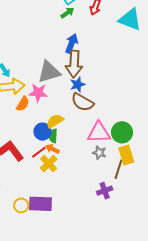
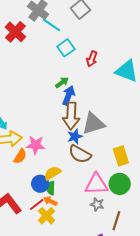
green arrow: (67, 13) -> (62, 83), moved
gray triangle: (49, 72) -> (93, 123), moved
yellow rectangle: (126, 155) -> (121, 156), moved

